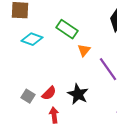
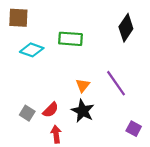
green rectangle: (67, 29) -> (70, 39), turned -30
orange triangle: (84, 50) -> (83, 85), moved

